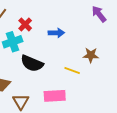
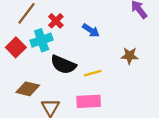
blue arrow: (56, 33) -> (91, 30), turned 35
yellow line: (72, 71) -> (93, 73), moved, turned -35

